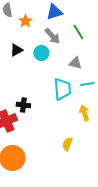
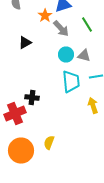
orange star: (25, 21) -> (45, 16), moved
cyan circle: (41, 53) -> (66, 54), moved
yellow semicircle: (67, 144) -> (49, 142), moved

